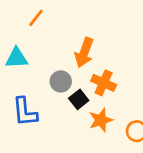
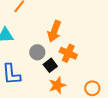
orange star: (101, 120) -> (57, 85), moved

